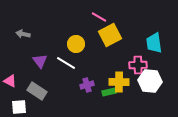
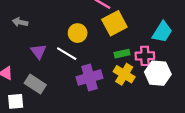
cyan trapezoid: (154, 43) -> (162, 32), turned -140
yellow cross: (119, 82) -> (124, 74), turned 30
purple cross: (87, 85) -> (89, 78), size x1.6
green rectangle: (109, 92) -> (122, 54), moved

